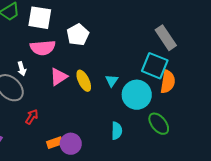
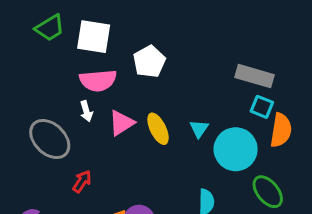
gray rectangle: (166, 38) -> (255, 76), moved, turned -40
cyan square: (155, 66) -> (262, 107), size x0.6
white arrow: (22, 69) -> (86, 111), moved

